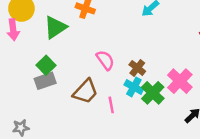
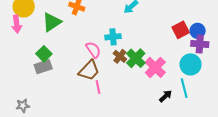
cyan cross: (134, 87) -> (113, 37), moved, turned -35
brown trapezoid: (85, 92) -> (89, 70), moved
green cross: (153, 93) -> (136, 58), moved

